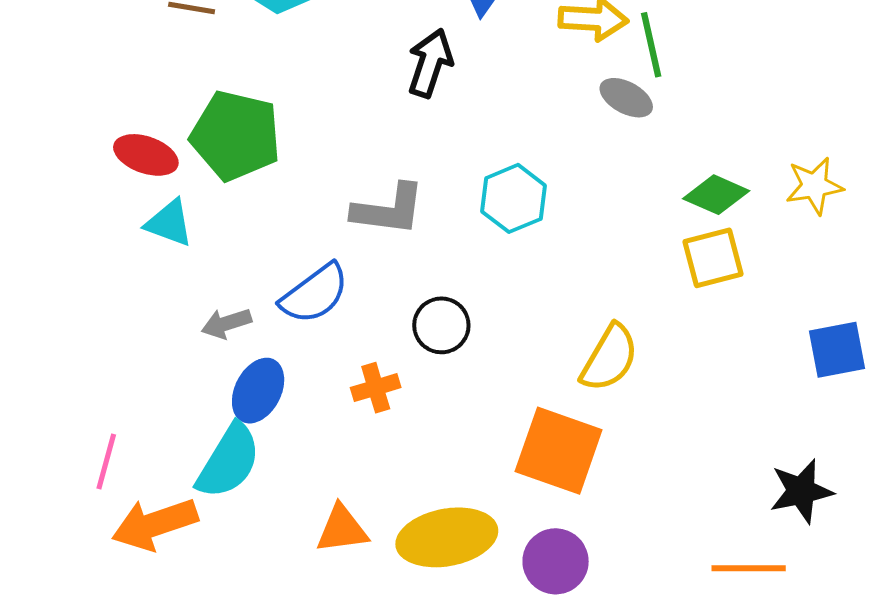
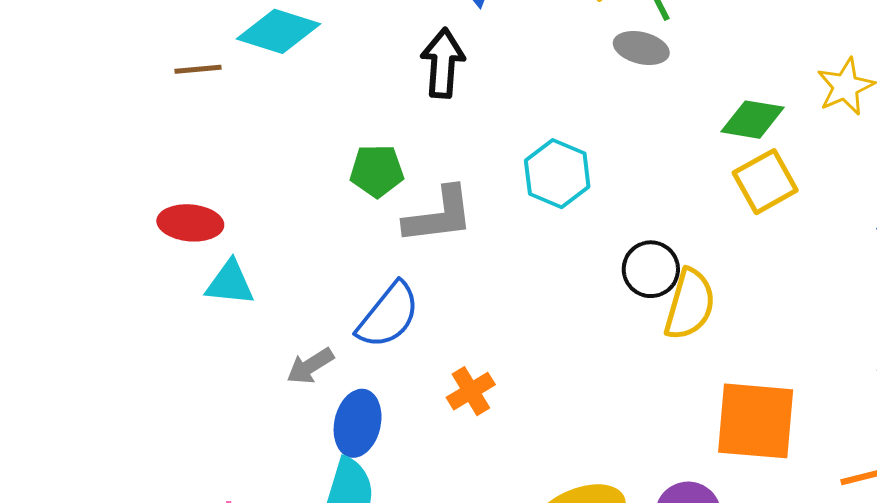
green pentagon: (236, 136) -> (377, 171), moved, size x0.6
black circle: (441, 325) -> (651, 269), moved
orange square: (559, 451) -> (756, 421), moved

